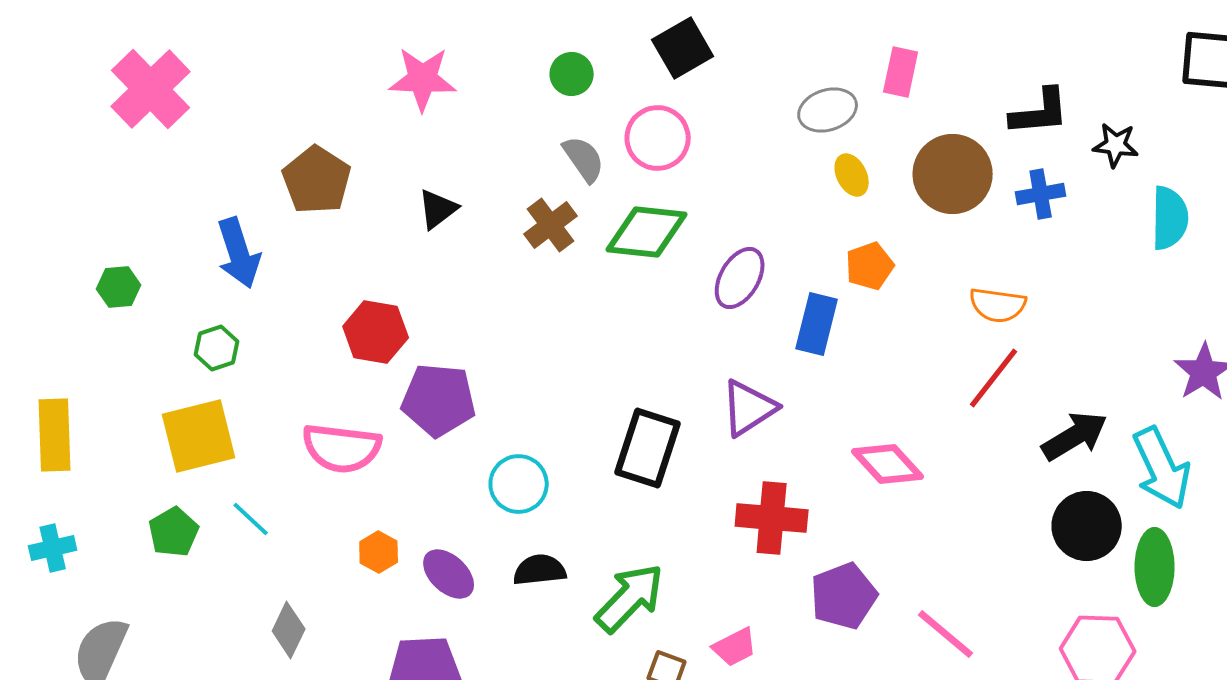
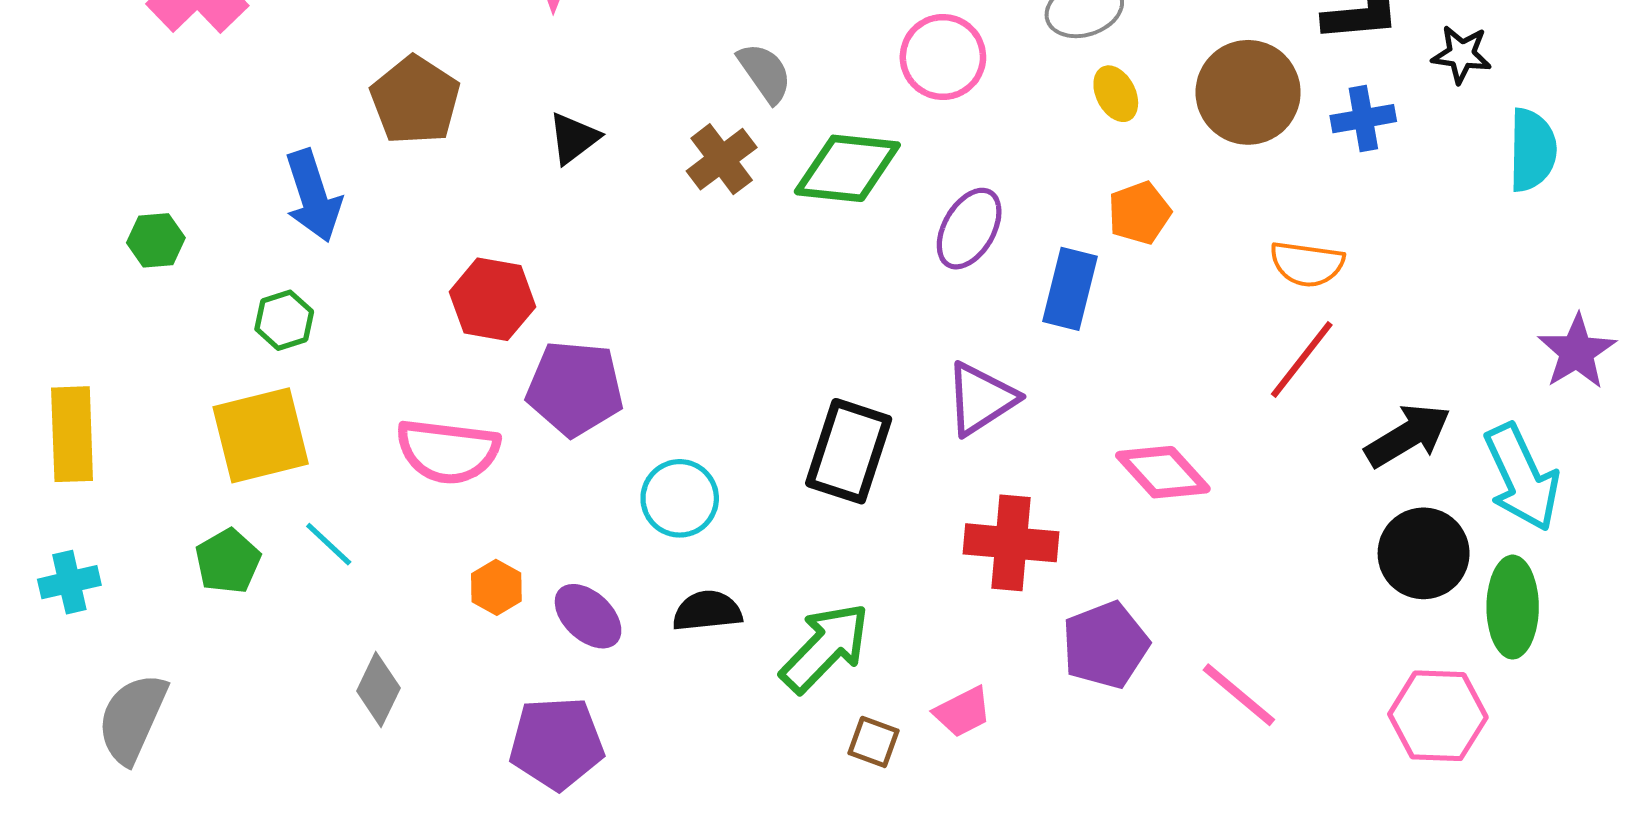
pink circle: (658, 138) -> (943, 57), moved

